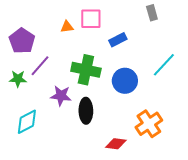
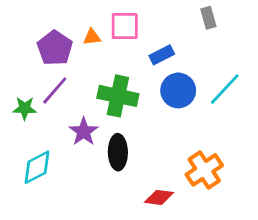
purple pentagon: (22, 41) -> (55, 48), moved
blue circle: (125, 81) -> (178, 90), moved
purple star: (61, 96) -> (84, 132), turned 30

